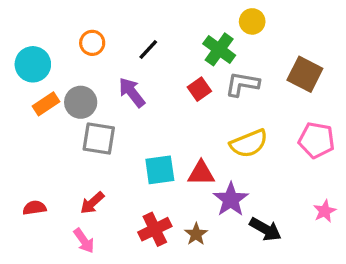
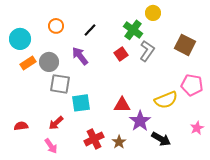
gray L-shape: (242, 84) -> (147, 51), turned 115
yellow semicircle: (249, 143) -> (166, 100), moved
cyan square: (160, 170) -> (81, 103), moved

